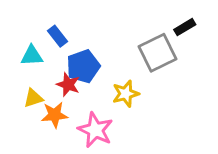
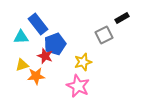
blue rectangle: (58, 36) -> (38, 24), size x1.5
gray square: (157, 53) -> (104, 35), size x0.7
pink star: (95, 130) -> (78, 86), moved

